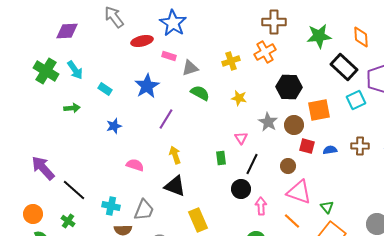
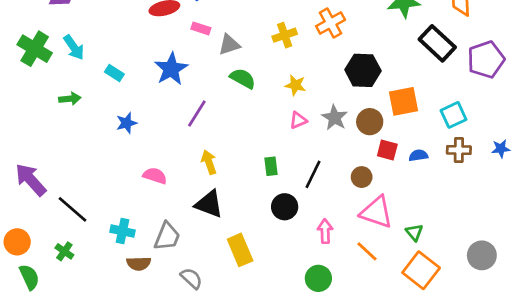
cyan square: (356, 100) -> (453, 115), moved
pink triangle: (241, 138) -> (298, 120), moved, turned 40
black circle: (241, 189) -> (285, 207), moved

